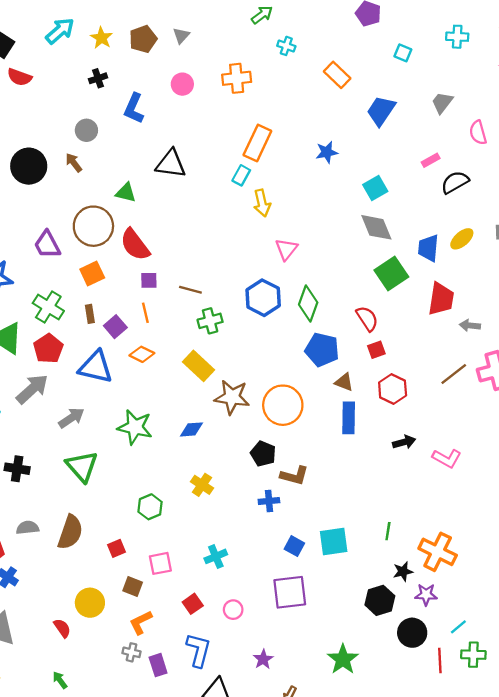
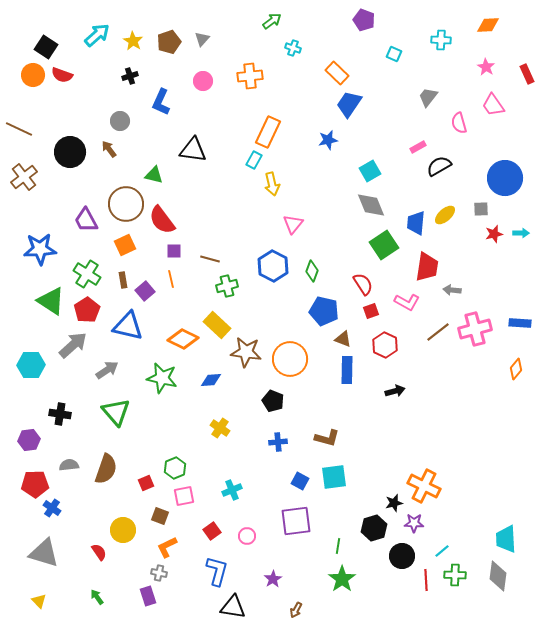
blue trapezoid: (381, 111) -> (349, 104), moved
green diamond: (308, 304) -> (312, 271), size x0.7
orange diamond: (142, 354) -> (183, 339), moved, size x1.4
pink L-shape: (447, 458) -> (407, 302), moved
brown L-shape: (294, 476) -> (327, 438), moved
green hexagon: (150, 507) -> (175, 468), moved
green line: (388, 531) -> (338, 546), moved
purple rectangle: (158, 665) -> (148, 596), moved

